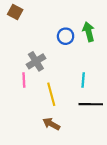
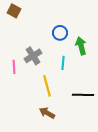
green arrow: (89, 32) -> (81, 46), moved
pink line: (24, 80) -> (14, 67), moved
cyan line: (83, 80) -> (63, 63), moved

